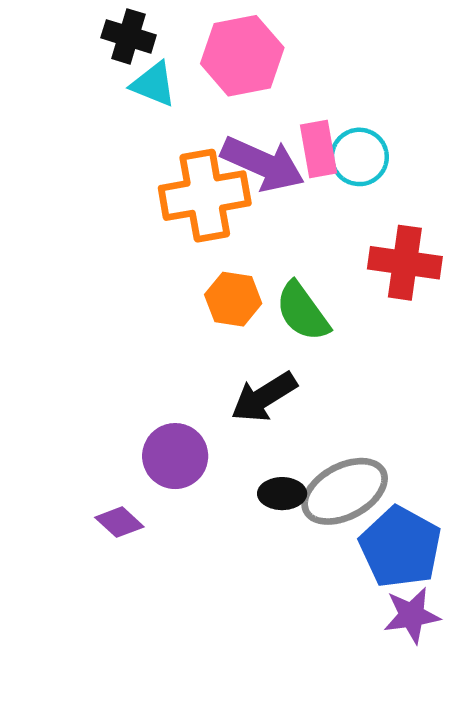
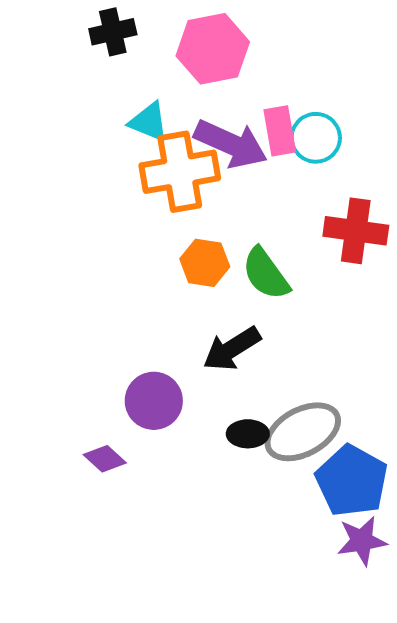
black cross: (129, 36) -> (113, 32), turned -30
cyan triangle: (154, 84) -> (149, 122), moved

